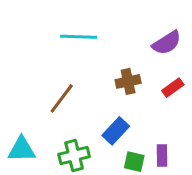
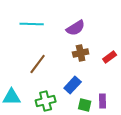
cyan line: (79, 37) -> (32, 24), moved
purple semicircle: (167, 43) -> (76, 28), moved

